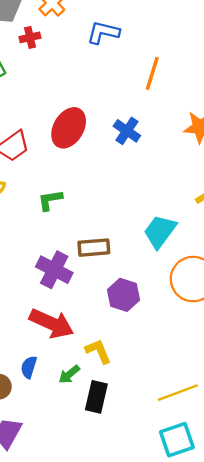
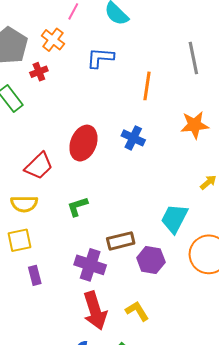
purple hexagon: (123, 295) -> (151, 260), moved
red arrow: (52, 323) -> (95, 311), turned 57
yellow L-shape: (98, 351) -> (137, 311), moved

